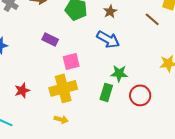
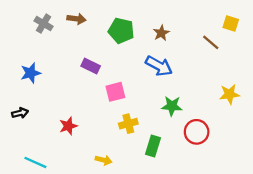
yellow cross: (63, 88) -> (128, 124), moved, size x0.6
red star: (22, 90) -> (68, 126), moved
green rectangle: (106, 92) -> (153, 146), moved

